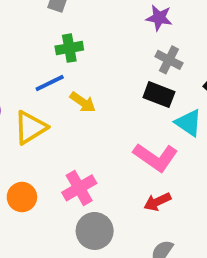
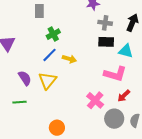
pink cross: (79, 188) -> (95, 100), moved
orange circle: (22, 197) -> (57, 128), moved
gray circle: (95, 231) -> (114, 119), moved

